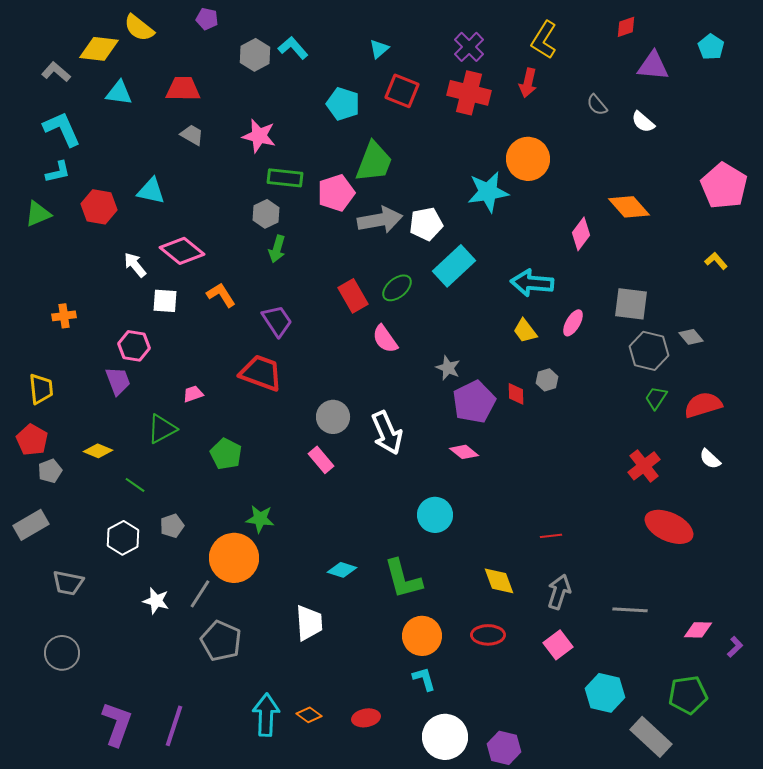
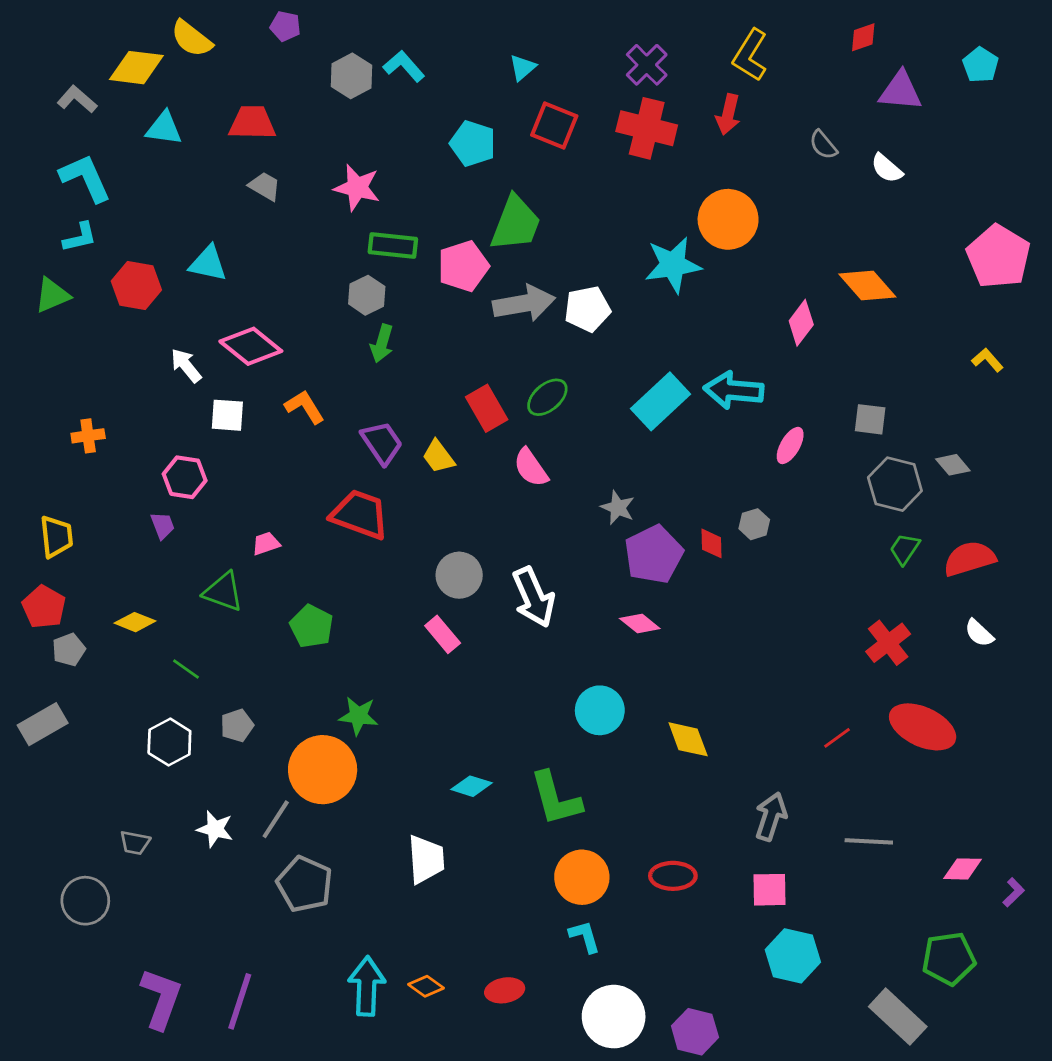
cyan rectangle: (454, 266) -> (660, 401), moved
gray square: (631, 304) -> (870, 419), size x0.7
yellow trapezoid: (525, 331) -> (438, 457), moved
purple trapezoid: (118, 381) -> (163, 526), size x0.7
green triangle: (162, 429) -> (223, 592), turned 48
red line: (551, 536) -> (837, 738), moved, turned -30
yellow diamond: (499, 581) -> (688, 739), moved
gray trapezoid: (68, 583) -> (135, 843), moved, size x0.7
pink square: (558, 645) -> (769, 890), turned 36
cyan hexagon: (605, 693) -> (793, 956), moved

